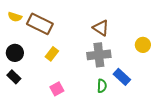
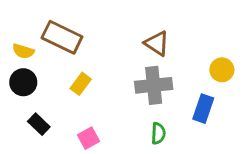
yellow semicircle: (15, 17) -> (23, 51), moved
black rectangle: (14, 77) -> (39, 124), moved
blue rectangle: (122, 77) -> (203, 109), moved, turned 66

